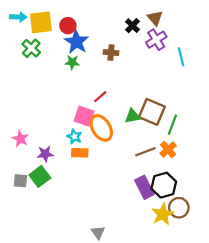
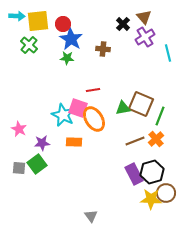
red line: (100, 97) -> (93, 90), turned 32
cyan star: (74, 137) -> (63, 115), moved, size x1.6
yellow star: (163, 214) -> (151, 199), turned 30

